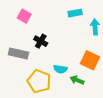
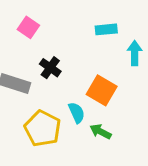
orange square: (90, 60) -> (102, 90), moved
cyan semicircle: (60, 69) -> (77, 113), turned -128

